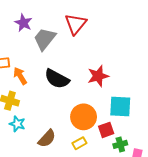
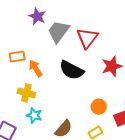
red triangle: (76, 24) -> (87, 38), moved
orange circle: (84, 117) -> (99, 107), size x0.6

